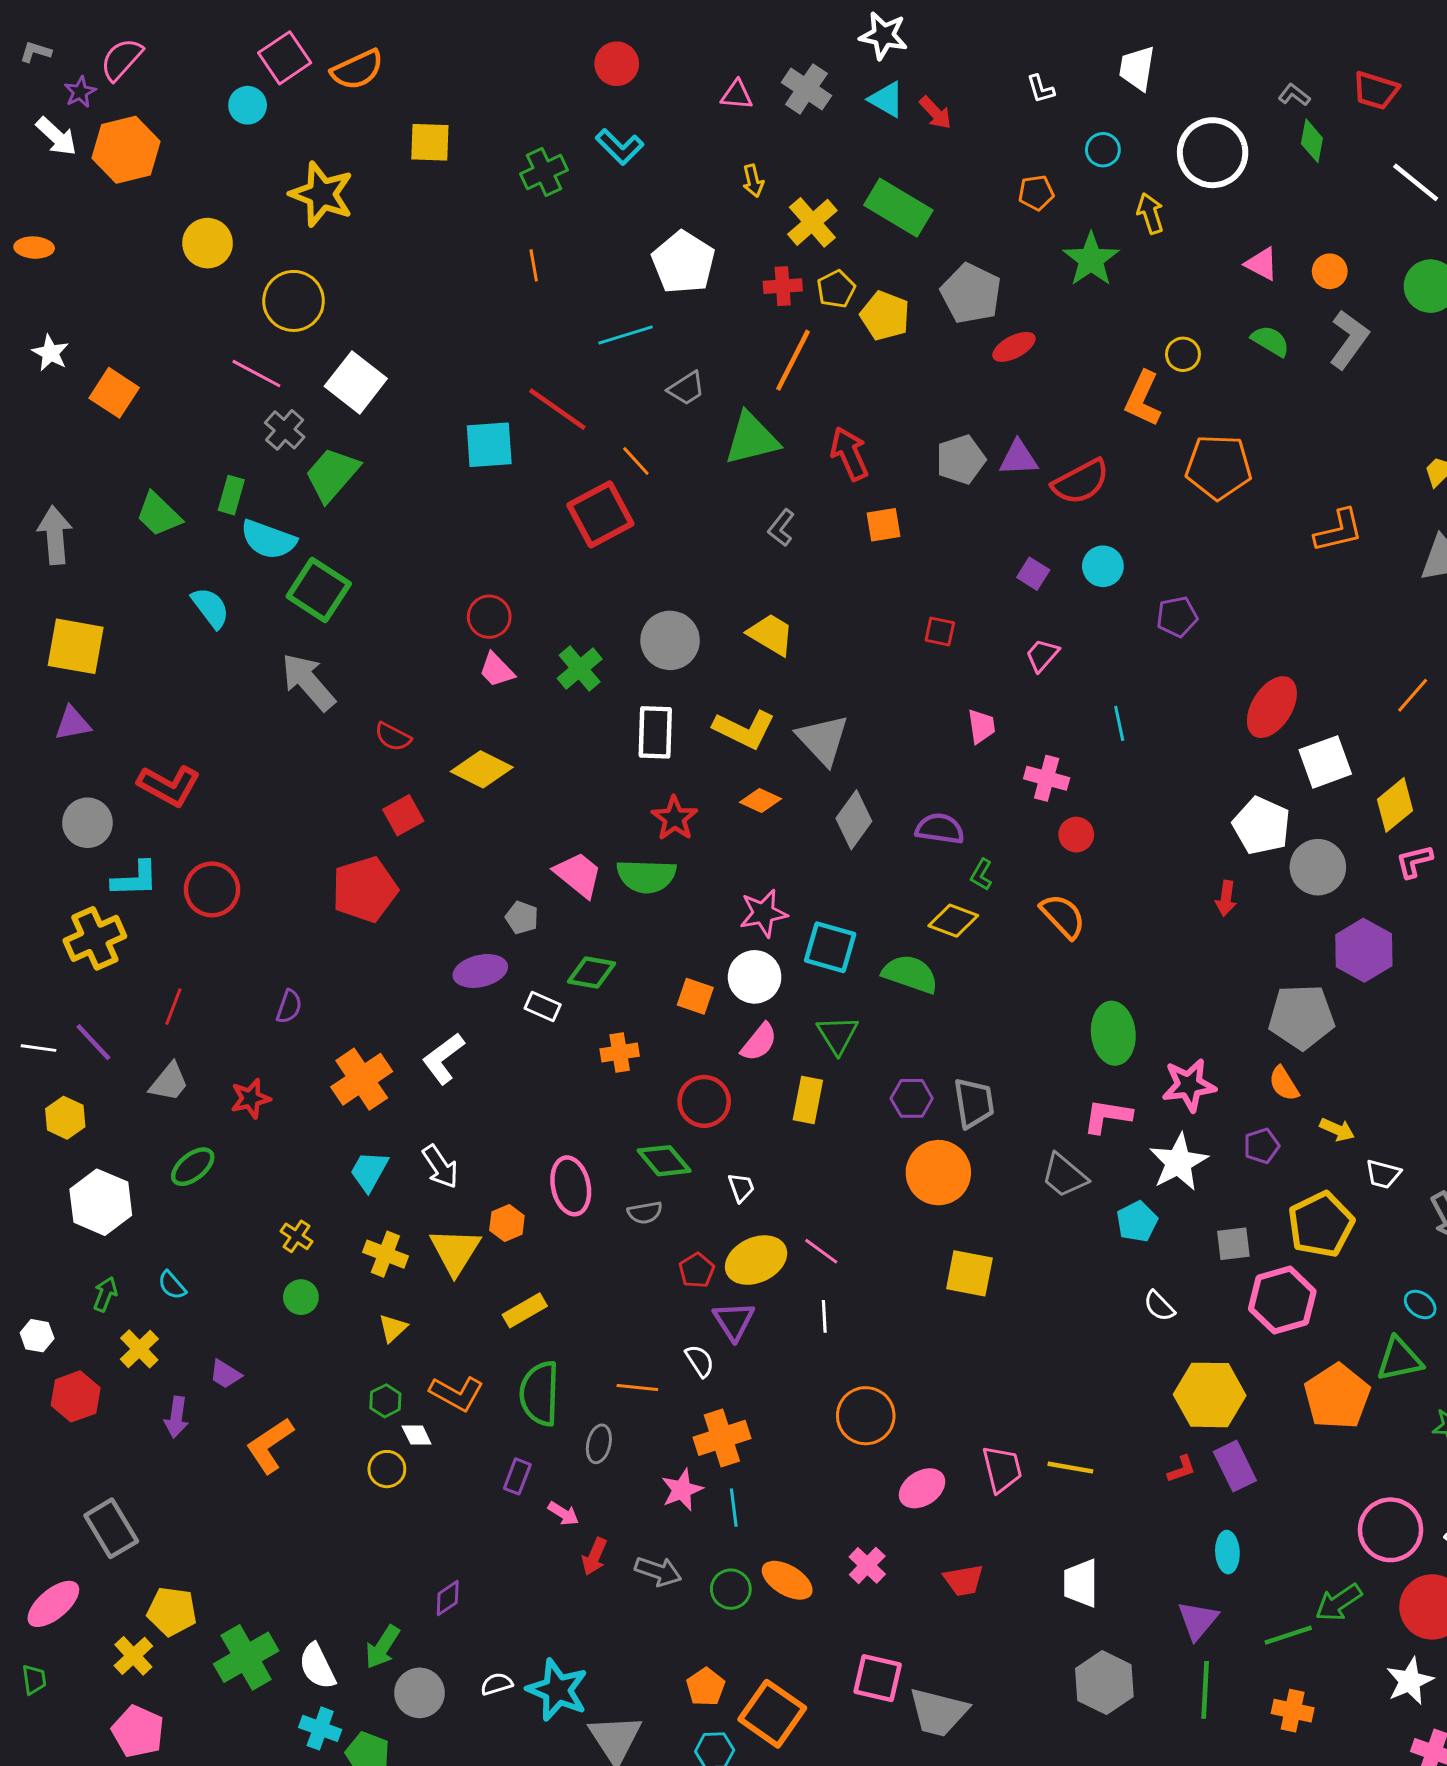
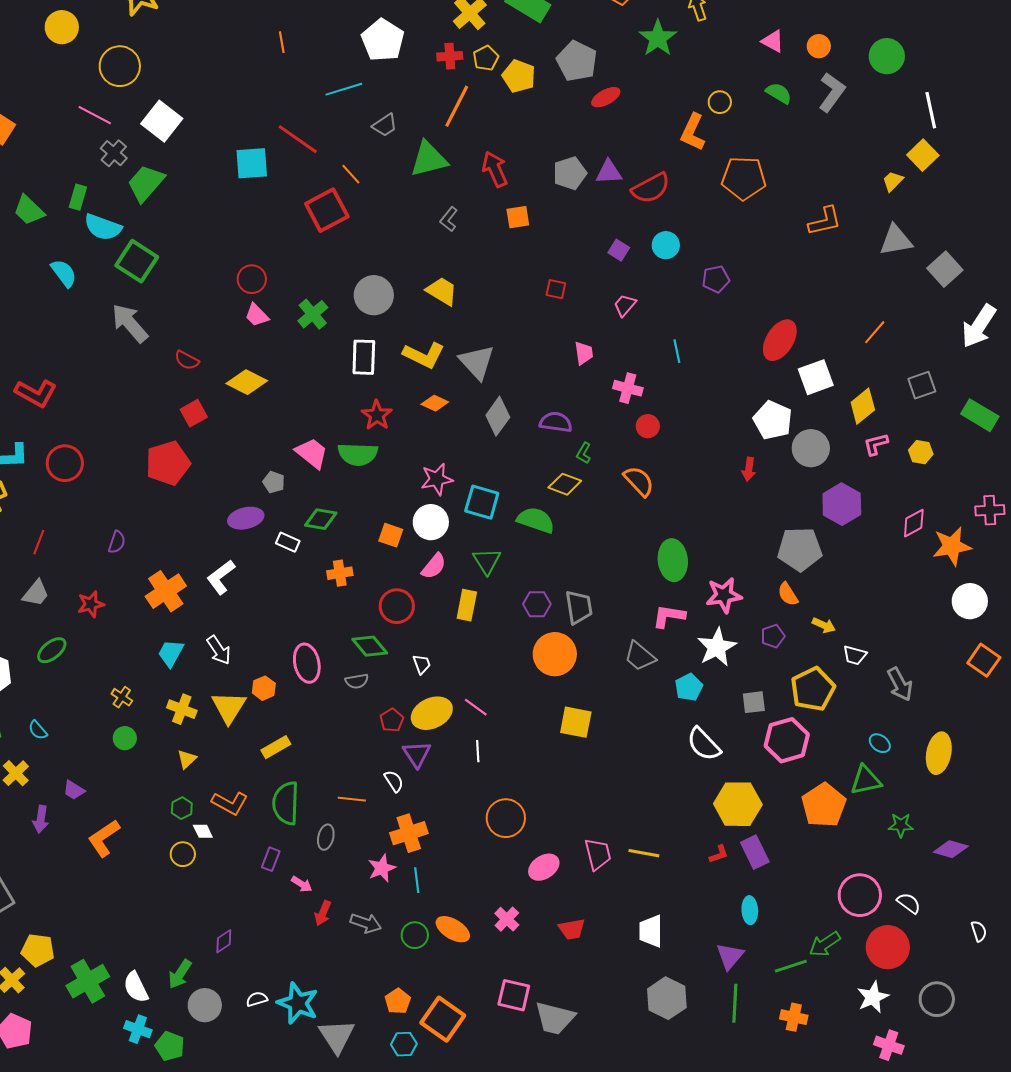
white semicircle: (1159, 1306) -> (704, 744), size x1.6

